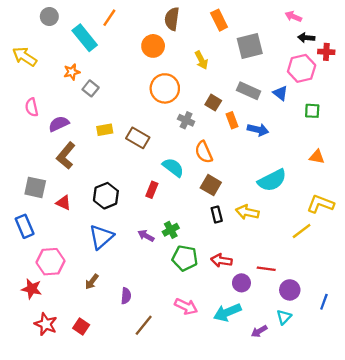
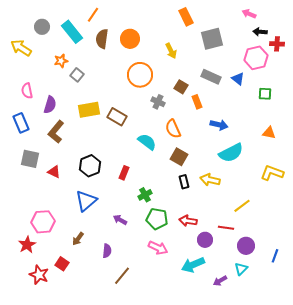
gray circle: (49, 17) -> (42, 27), moved
brown semicircle: (172, 19) -> (102, 39), moved
purple semicircle: (59, 124) -> (50, 105), turned 132
yellow rectangle: (105, 130) -> (89, 110), size x1.5
blue arrow: (258, 130) -> (219, 125), moved
red rectangle: (152, 190) -> (124, 173), moved
blue rectangle: (25, 226) -> (21, 123), moved
yellow line: (302, 231) -> (242, 206), moved
purple arrow: (146, 236) -> (120, 220), moved
red star: (32, 289) -> (27, 245), turned 30
pink arrow: (186, 306) -> (158, 248), moved
red square: (81, 327) -> (62, 264), moved

